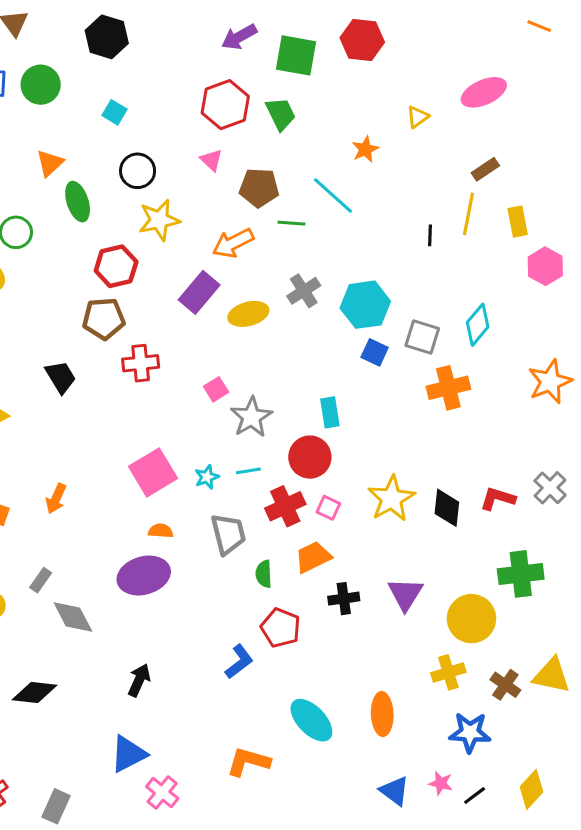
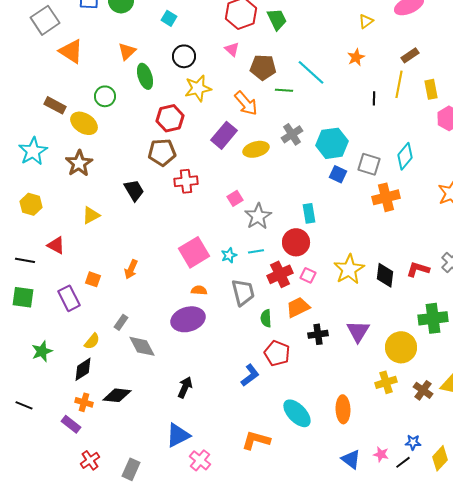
orange star: (365, 149) -> (356, 57), moved
orange arrow: (233, 243) -> (246, 103), turned -104
blue star: (470, 732) -> (413, 442), moved, size x0.6

